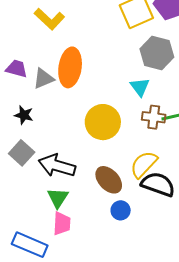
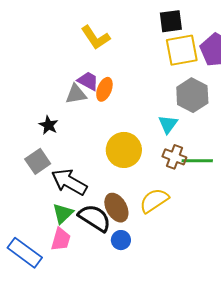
orange ellipse: (70, 67) -> (104, 89), size x0.6
purple trapezoid: (17, 69) -> (88, 81), moved
black semicircle: (158, 184) -> (95, 218), moved

